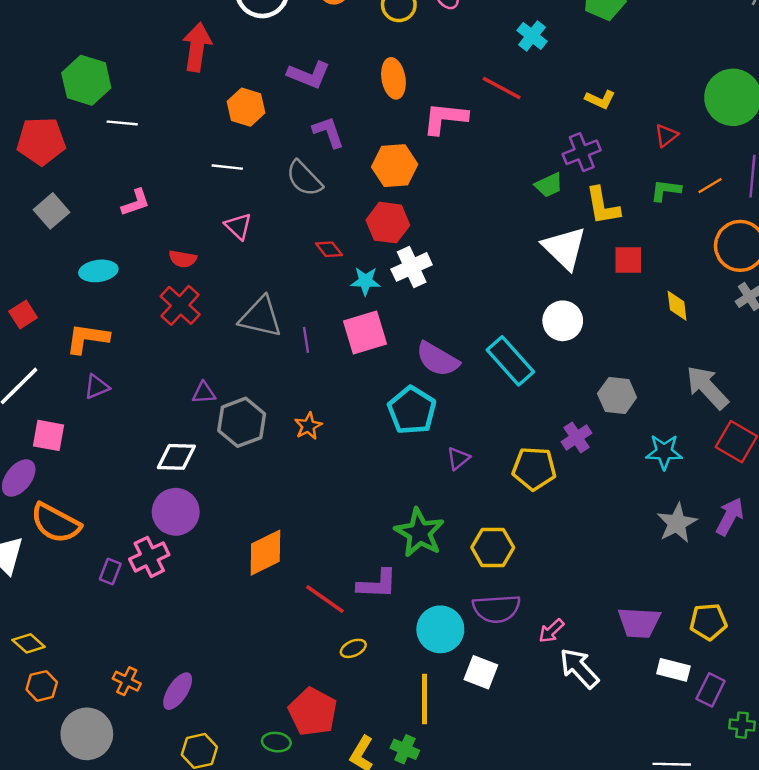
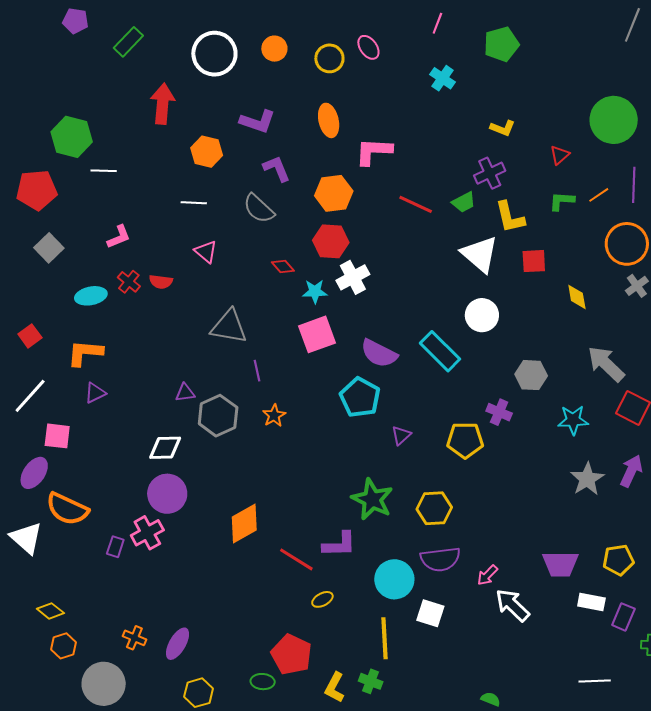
red line: (502, 88) -> (416, 204), moved
red cross: (180, 305) -> (129, 282), moved, size x0.7
purple line: (306, 340) -> (257, 371), moved
purple cross: (577, 437) -> (499, 412), turned -30

